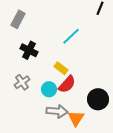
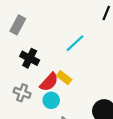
gray cross: (22, 82) -> (22, 93), turned -35
red semicircle: (67, 84) -> (49, 82), moved

